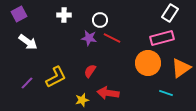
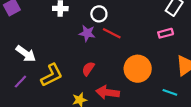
pink rectangle: (162, 38) -> (166, 33), size x0.6
white arrow: (28, 42) -> (26, 54), moved
orange circle: (148, 63) -> (138, 69), moved

